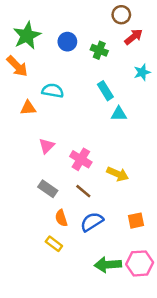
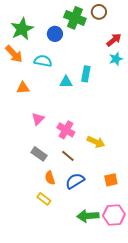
red arrow: (134, 37) -> (114, 40), moved
green cross: (99, 50) -> (75, 18), moved, size x1.5
cyan semicircle: (53, 91) -> (43, 61), moved
cyan rectangle: (105, 91) -> (86, 74), turned 42
cyan triangle: (119, 114) -> (66, 82), moved

